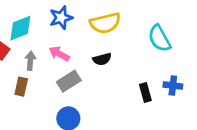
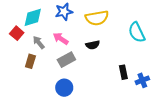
gray arrow: (30, 61) -> (39, 42), turned -48
blue cross: (173, 86) -> (142, 80), moved, turned -32

